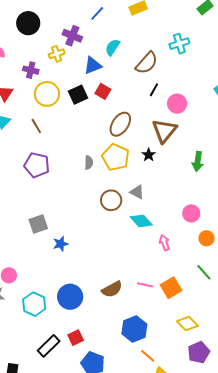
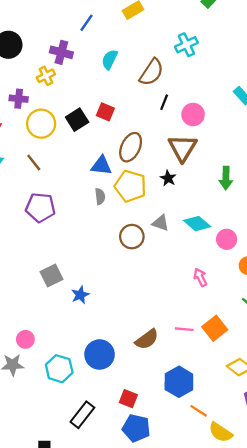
blue triangle: (93, 65) -> (101, 166), moved, turned 36
cyan diamond: (141, 221) -> (197, 224), moved
red square: (76, 338) -> (128, 399), moved, turned -35

